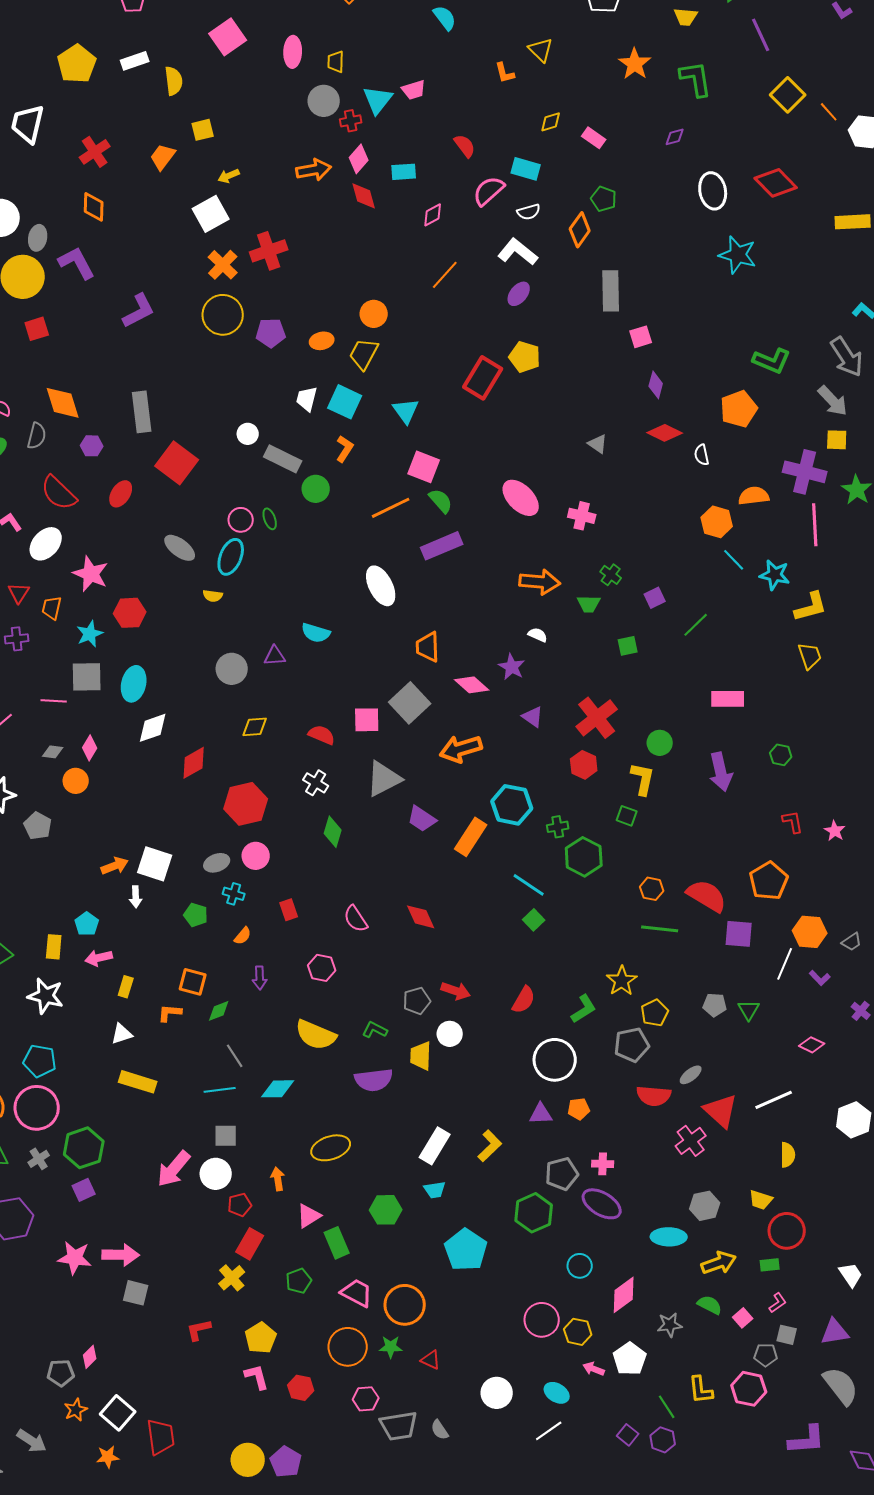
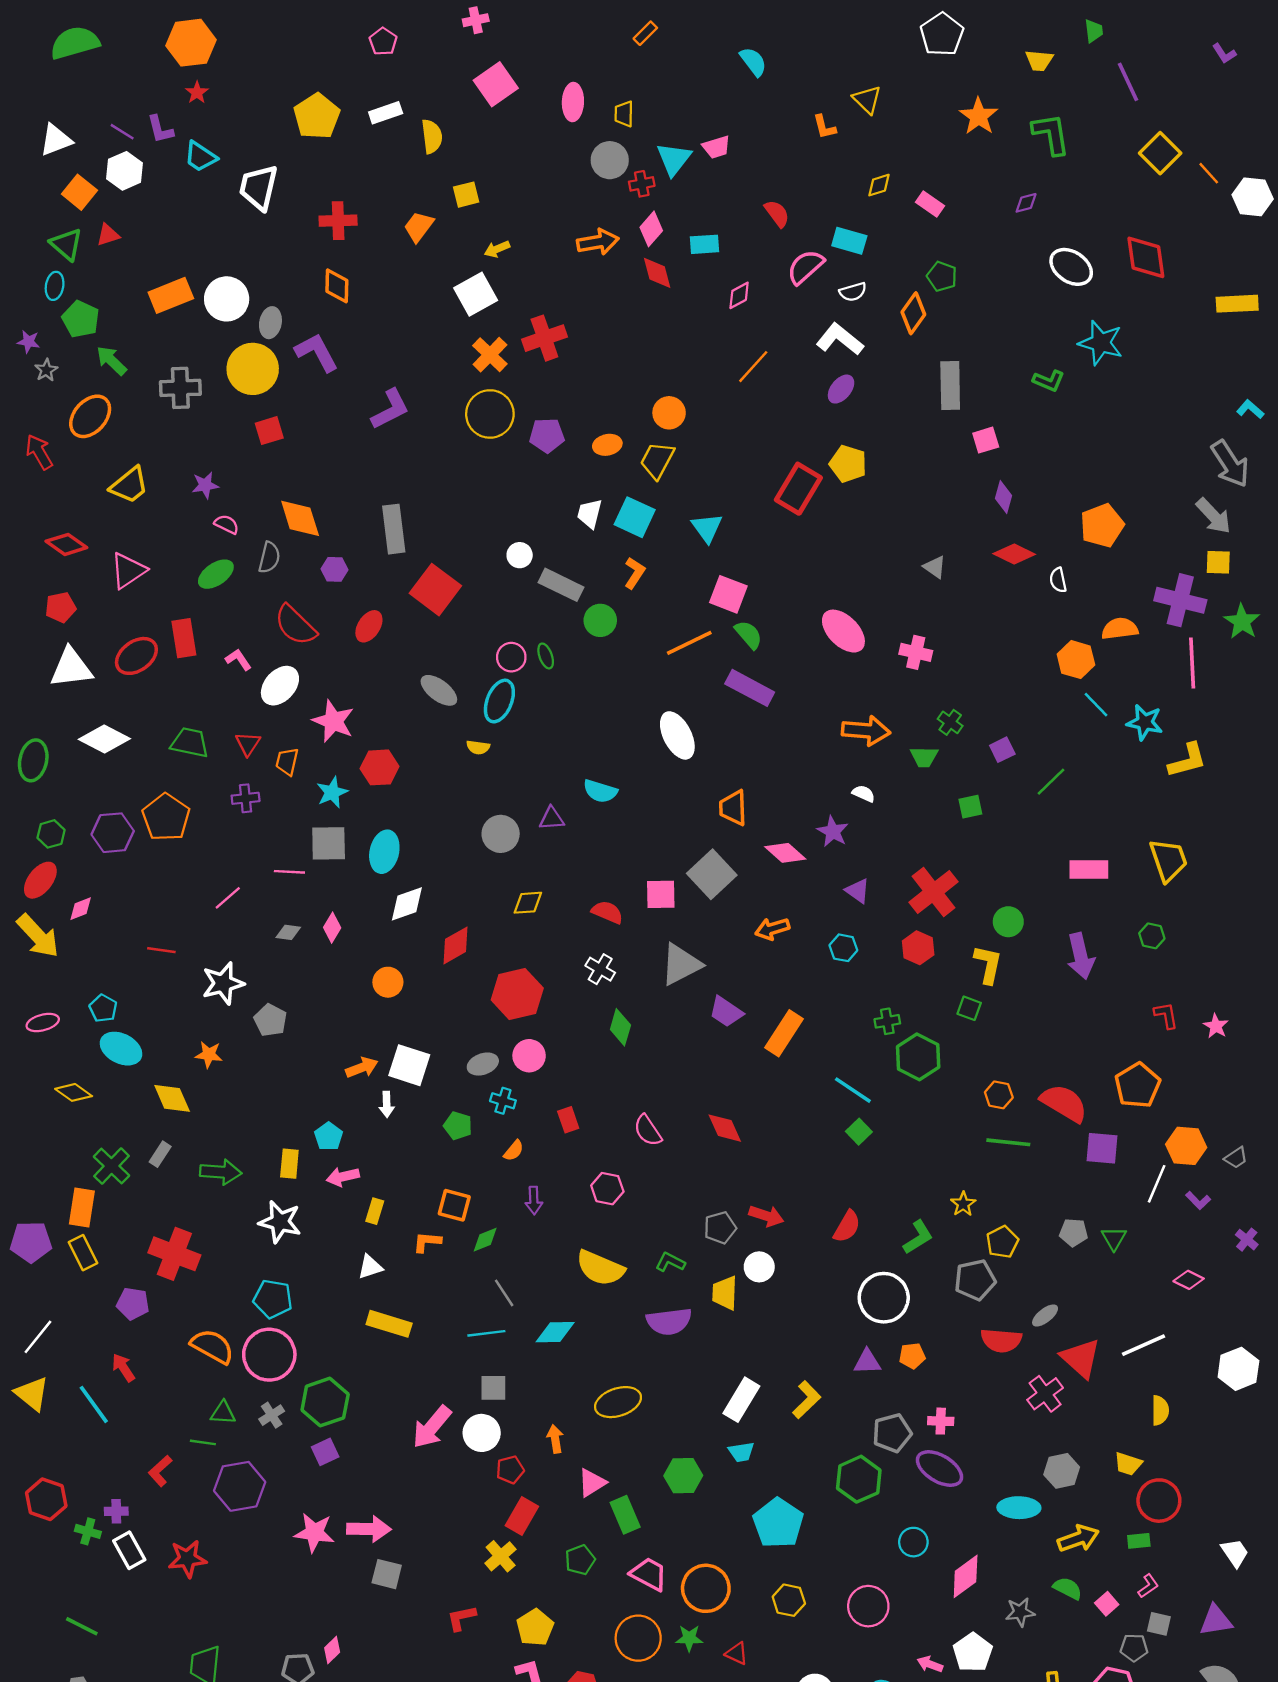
red cross: (95, 152) -> (338, 221), turned 32
red diamond: (776, 183) -> (1146, 257), turned 36
white ellipse: (713, 191) -> (1071, 267), turned -45
green L-shape: (772, 361) -> (1049, 381), moved, size x0.7
purple rectangle: (442, 546) -> (750, 688), turned 51
yellow trapezoid: (810, 656) -> (1168, 860), moved, size x1.4
orange arrow: (461, 749) -> (772, 929), size x0.7
orange circle: (76, 781) -> (388, 982), moved
cyan hexagon: (512, 805) -> (843, 948), moved, size x0.6
yellow star: (622, 981) -> (963, 1204), size x0.7
yellow hexagon: (578, 1332) -> (789, 1600), moved

